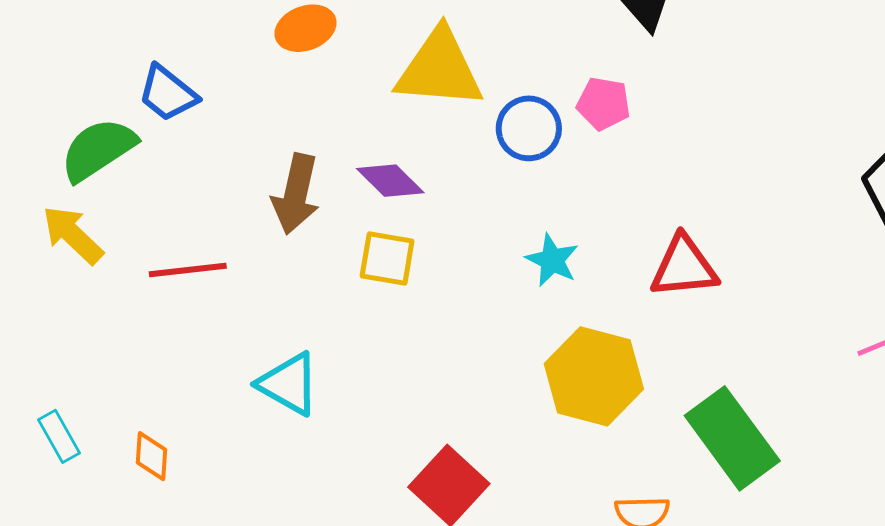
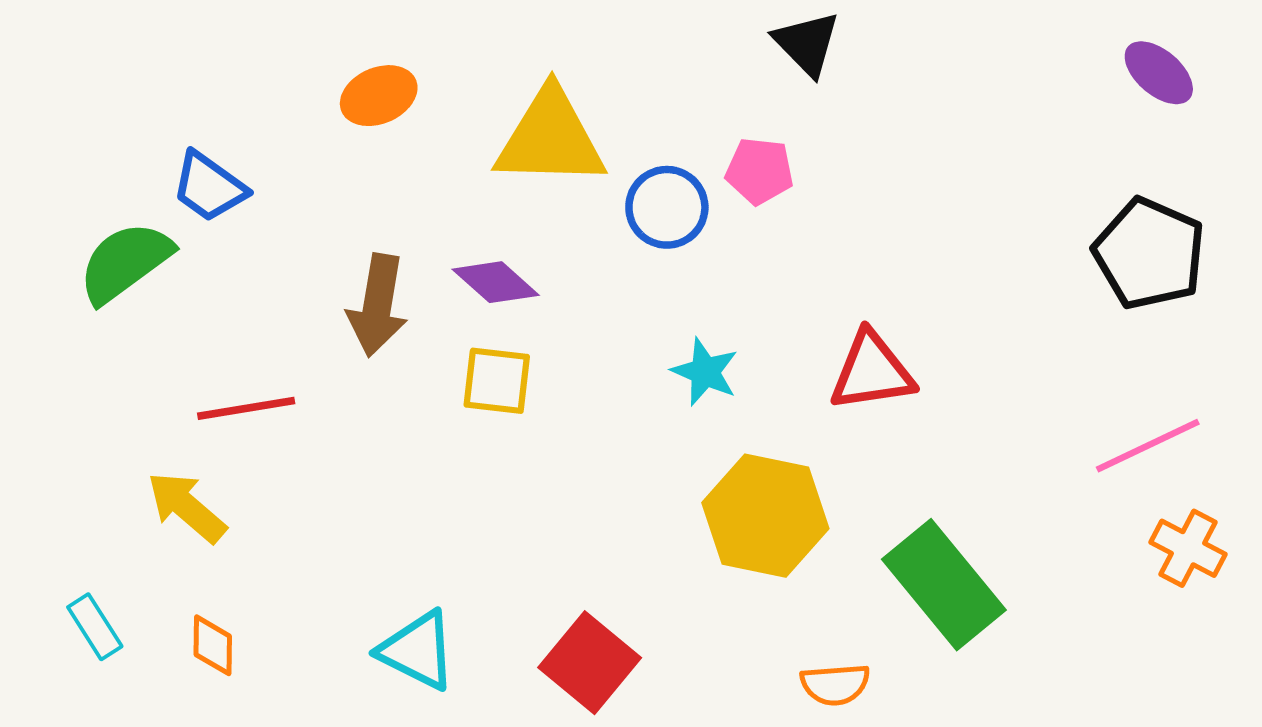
yellow arrow: (73, 235) -> (187, 507), moved
cyan triangle: (289, 384) -> (417, 650), moved

